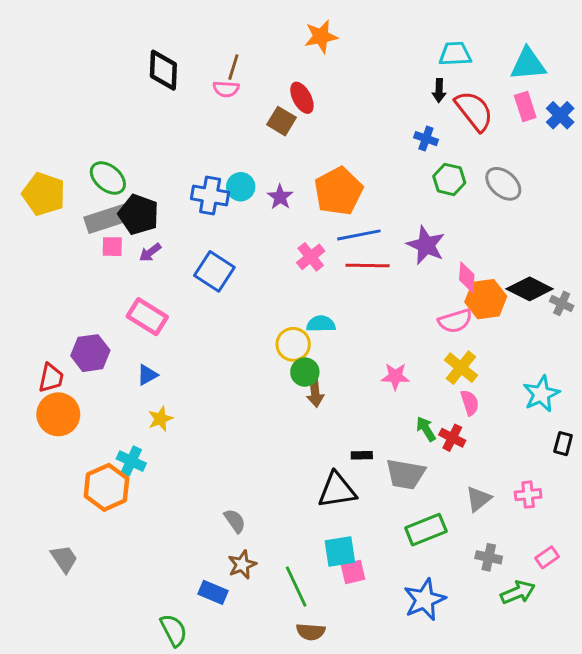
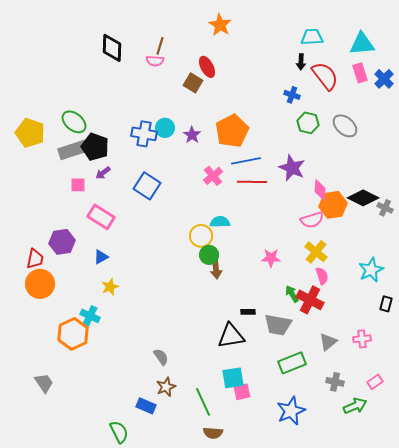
orange star: (321, 36) -> (220, 25), turned -30
pink square: (112, 247) -> (78, 185), moved
red cross: (452, 438) -> (310, 300), size x1.5

